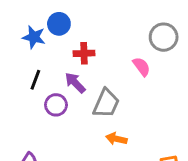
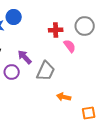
red cross: (84, 53) -> (56, 30), moved
orange arrow: (116, 139) -> (64, 97), moved

